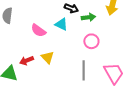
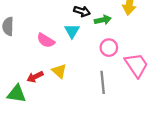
cyan triangle: (61, 24) -> (72, 31), turned 40
pink trapezoid: (114, 73) -> (136, 65), moved

